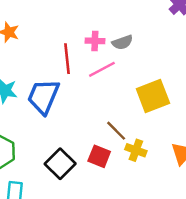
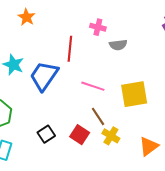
pink cross: (95, 41) -> (98, 27), moved
pink line: (102, 69) -> (93, 86), moved, turned 35
black square: (60, 164) -> (46, 134), size x0.7

